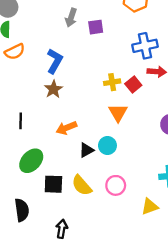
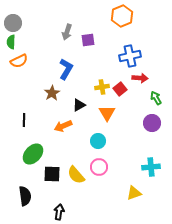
blue L-shape: (55, 61) -> (66, 69), moved
black triangle: (86, 150) -> (79, 105), moved
pink circle: (116, 185) -> (99, 167), moved

